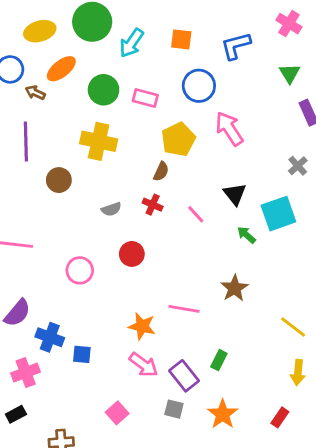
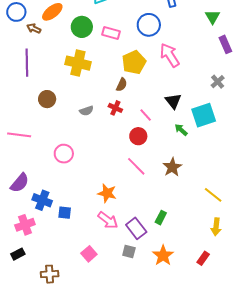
brown circle: (59, 180) -> (47, 99), moved
red circle: (132, 254) -> (138, 136), moved
pink line: (184, 309) -> (136, 166), moved, turned 35

